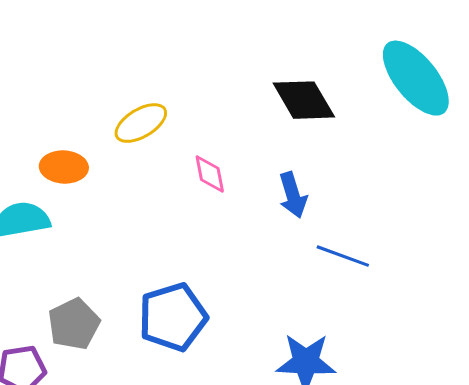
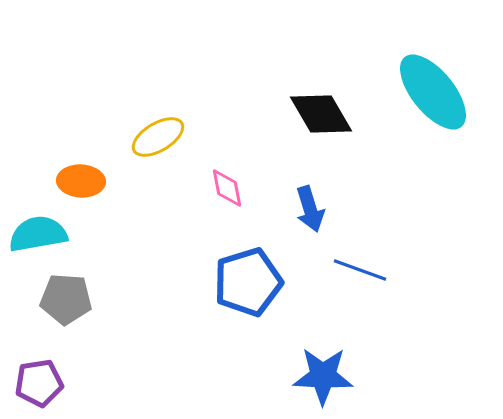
blue pentagon: (173, 317) -> (248, 282), moved
gray pentagon: (74, 324) -> (66, 299), moved, turned 30

